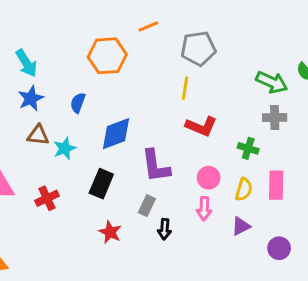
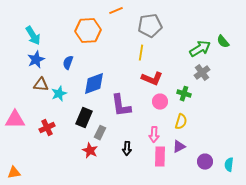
green arrow: (272, 82) -> (200, 49), turned -55
gray cross: (275, 117) -> (202, 73), turned -35
pink circle: (209, 178) -> (160, 102), moved
pink rectangle: (276, 185) -> (160, 157), moved
gray rectangle: (147, 206) -> (100, 133), moved

